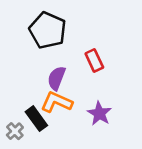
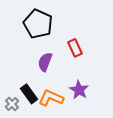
orange L-shape: (56, 102) -> (51, 98), moved

